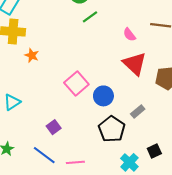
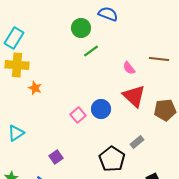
pink square: (76, 83) -> (78, 115), size x0.7
blue circle: (103, 96) -> (101, 109), moved

